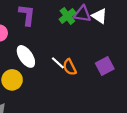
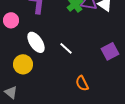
orange semicircle: (70, 67) -> (82, 83), moved

